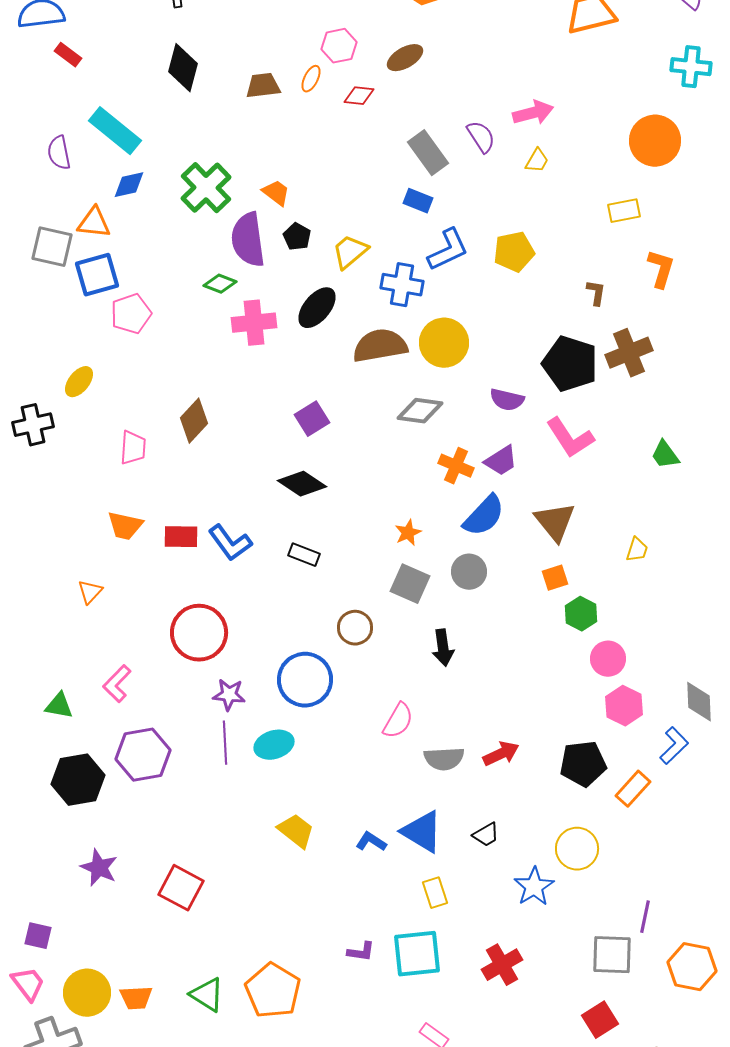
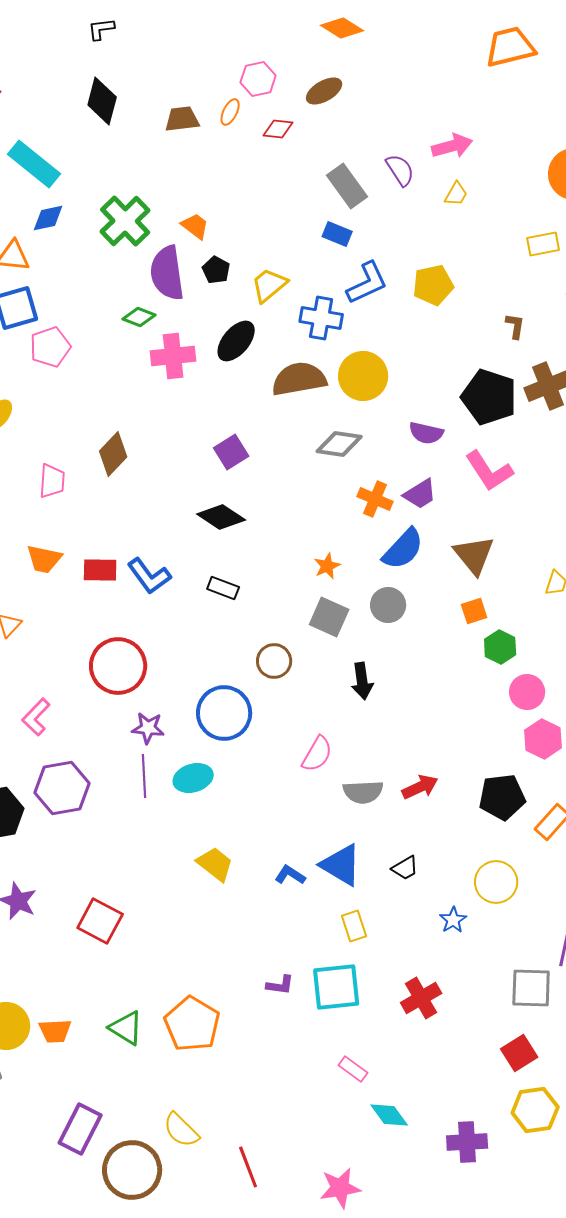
blue star: (534, 887) -> (453, 920), size x0.7

